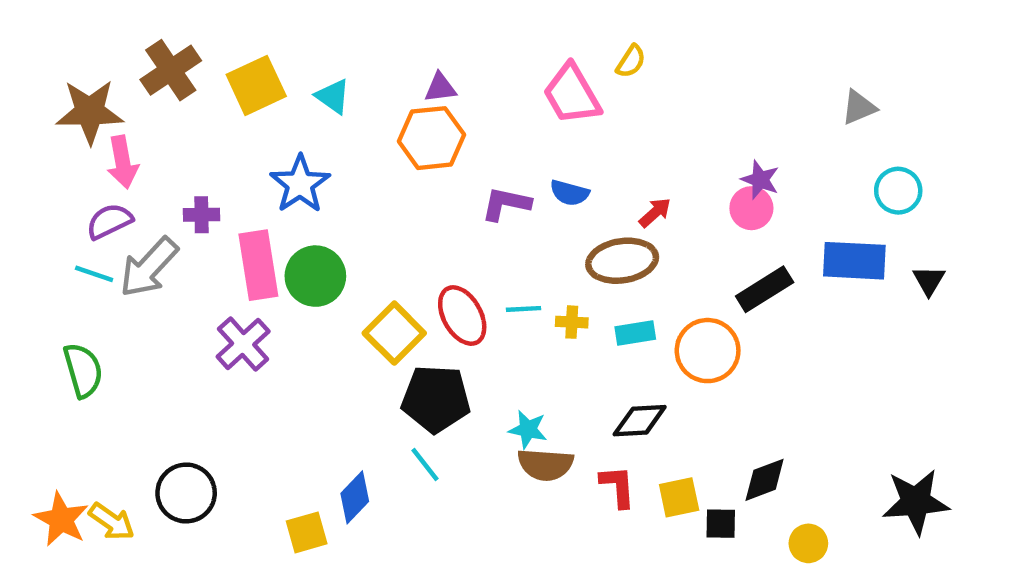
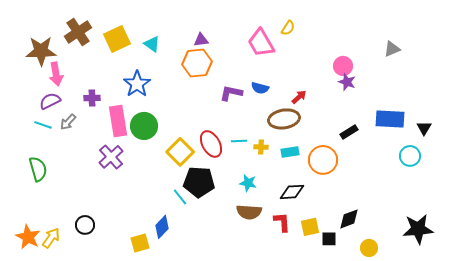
cyan circle: (898, 191) -> (410, 156), moved
pink circle: (751, 208) -> (343, 66), moved
gray arrow: (149, 267) -> (68, 122), size x0.6
black rectangle: (765, 289) -> (349, 132), size x0.7
cyan star: (528, 429) -> (248, 183), moved
cyan line: (425, 465) -> (180, 197), moved
black circle: (186, 493) -> (85, 225), size x0.7
yellow arrow: (112, 521) -> (51, 238), turned -90

